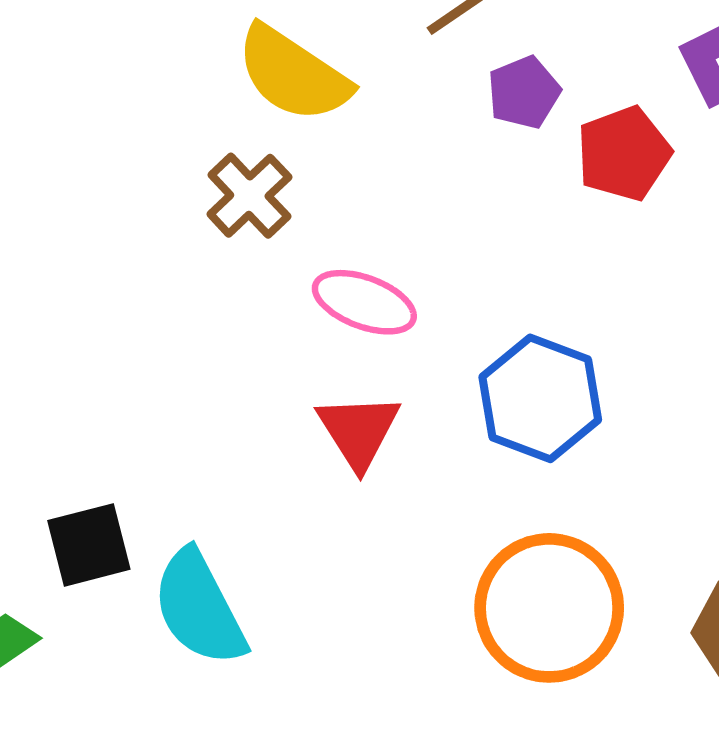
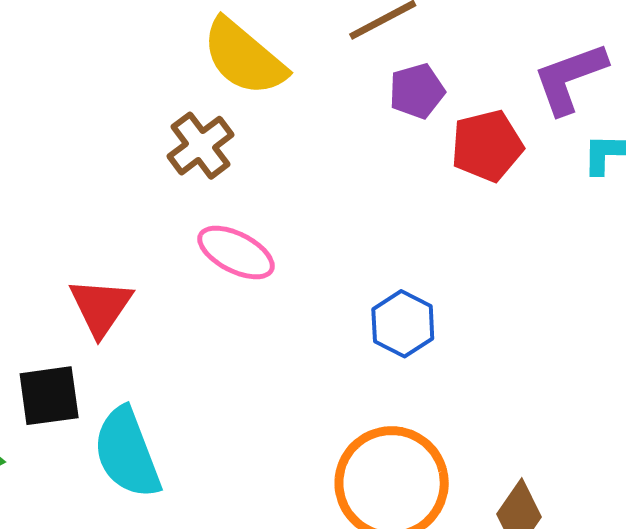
pink ellipse: (364, 302) -> (236, 253), moved
blue hexagon: (540, 398) -> (403, 324), size x0.7
red triangle: (359, 431) -> (101, 307), moved

